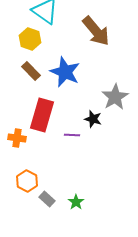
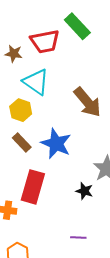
purple line: (72, 135) -> (78, 237), moved

